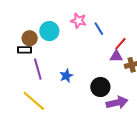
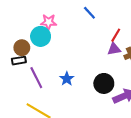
pink star: (78, 21) -> (49, 22), moved
blue line: (99, 29) -> (89, 13), moved

